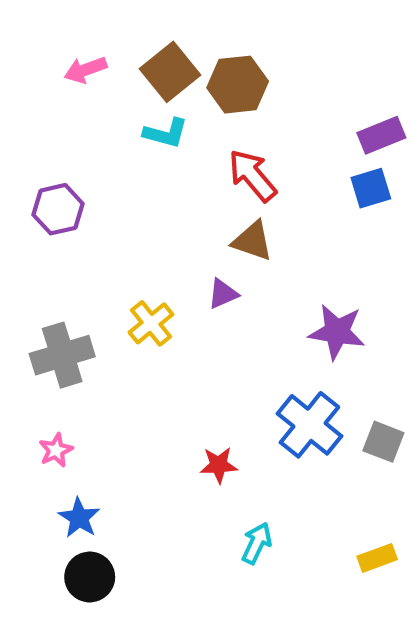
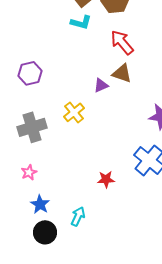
purple hexagon: (58, 209) -> (30, 73), moved
purple triangle: (223, 294) -> (101, 85), moved
cyan arrow: (257, 543) -> (78, 216), moved

